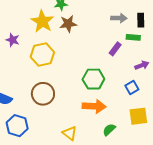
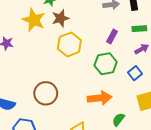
green rectangle: (133, 37) -> (139, 29), moved
yellow hexagon: (42, 55) -> (69, 44), moved
green hexagon: (93, 79) -> (106, 64), moved

